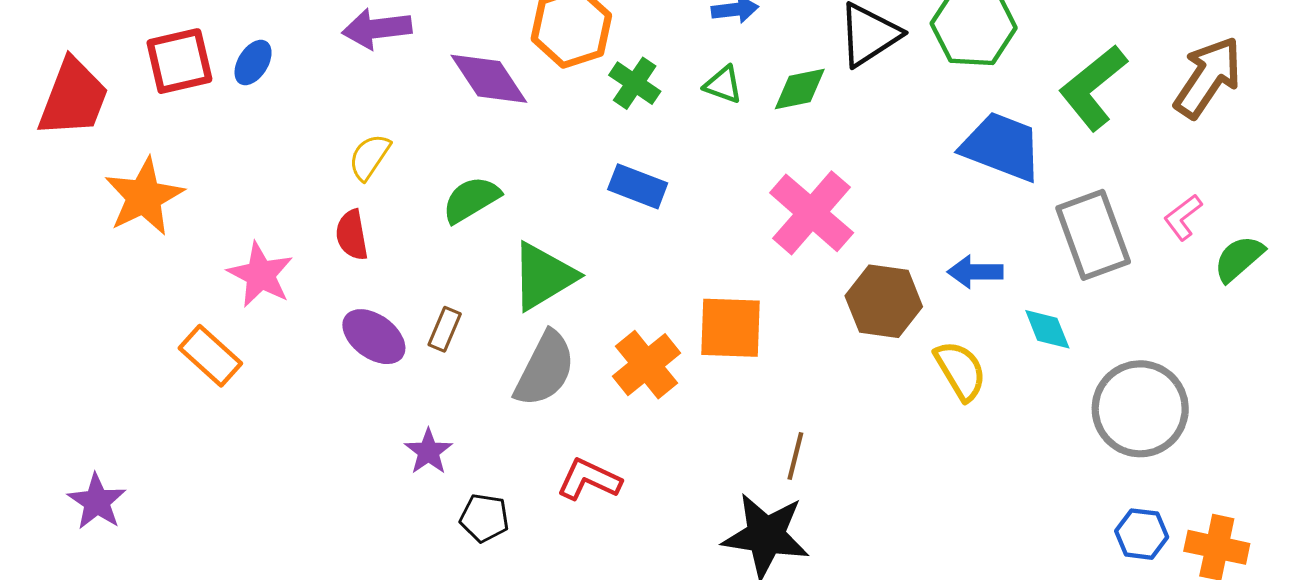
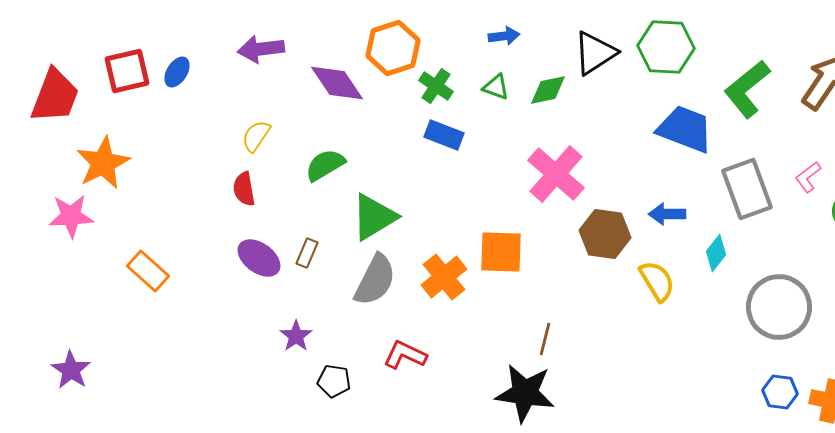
blue rectangle: (638, 186) -> (444, 135), moved
pink star: (260, 275) -> (71, 216), moved, turned -30
cyan diamond: (1047, 329) -> (716, 253), turned 60

